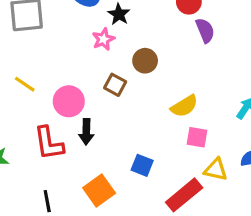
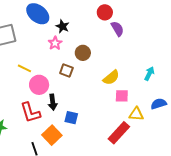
yellow line: (25, 84) -> (24, 68), moved
blue square: (142, 165) -> (71, 118), moved
orange square: (99, 190) -> (52, 135), moved

